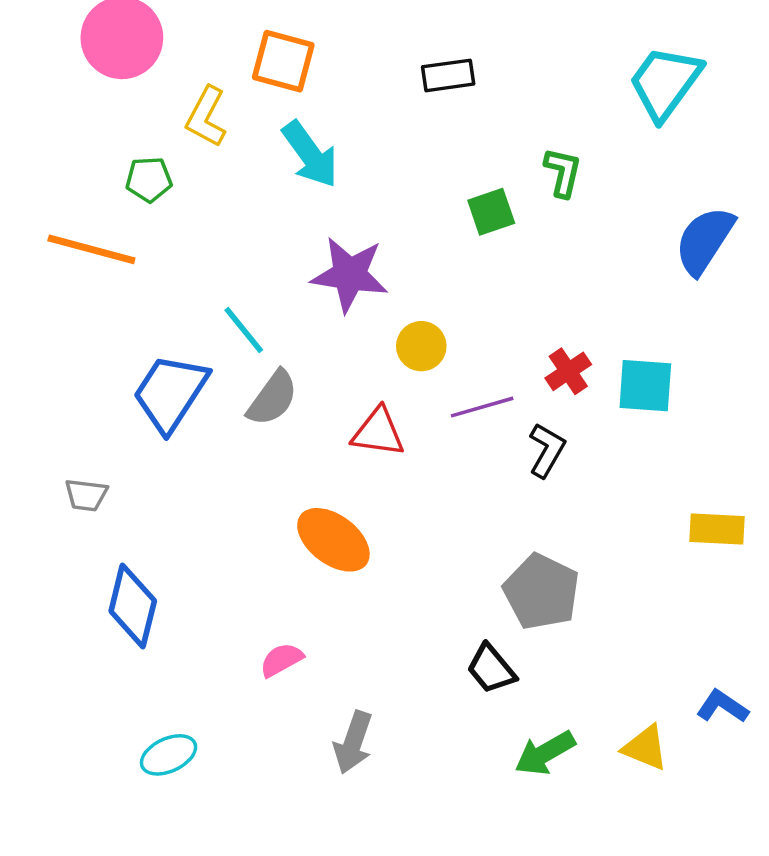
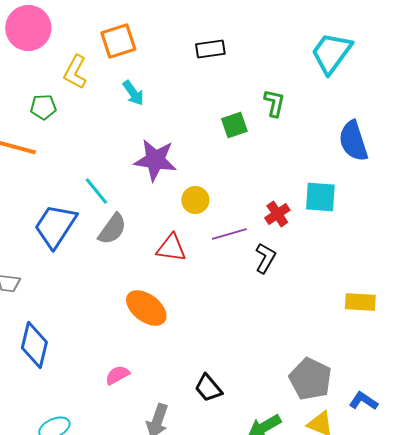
orange square: (283, 61) -> (118, 41), turned -33
cyan arrow: (310, 154) -> (133, 93), size x0.7
blue semicircle: (704, 240) -> (353, 141), turned -51
cyan square: (645, 386) -> (320, 197), moved
gray pentagon: (541, 592) -> (310, 379), moved
black trapezoid: (491, 669) -> (208, 388), moved

